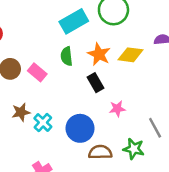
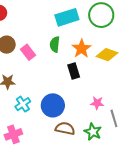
pink star: (117, 109) -> (97, 103), moved
cyan cross: (43, 123) -> (23, 104), moved

